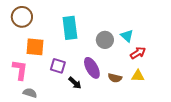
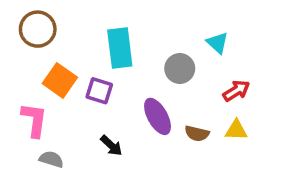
cyan triangle: (127, 36) -> (217, 43), moved
orange square: (35, 47) -> (60, 80), turned 30
purple square: (58, 66) -> (99, 91), moved
black arrow: (75, 83) -> (111, 146), moved

